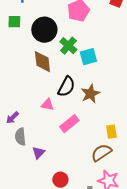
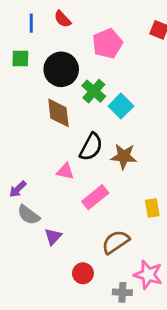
cyan square: (88, 57) -> (121, 106), turned -30
brown star: (90, 94) -> (124, 156), turned 30
gray semicircle: (20, 137) -> (29, 215), turned -48
brown semicircle: (101, 153) -> (116, 242), moved

